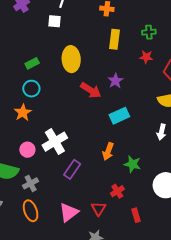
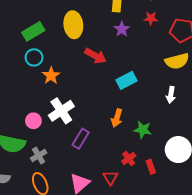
green rectangle: (32, 63) -> (33, 31), size x1.5
purple star: (115, 81) -> (122, 29), moved
orange star: (23, 113) -> (51, 76), moved
red rectangle: (136, 215) -> (151, 167), moved

